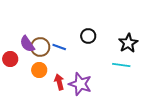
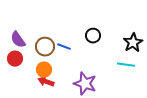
purple semicircle: (27, 44) -> (18, 40), moved
red arrow: (59, 82) -> (46, 82), moved, turned -56

